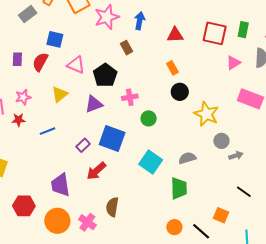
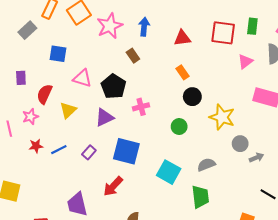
red semicircle: (40, 62) -> (45, 94), moved
green circle: (149, 118) -> (179, 127), moved
red star: (19, 120) -> (36, 146), moved
purple rectangle: (83, 145) -> (89, 152), moved

